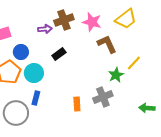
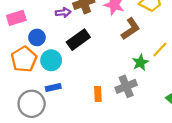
brown L-shape: (107, 44) -> (131, 29), turned 80
black rectangle: (59, 54) -> (78, 40), size x1.5
blue rectangle: (36, 98) -> (53, 87), turned 64

